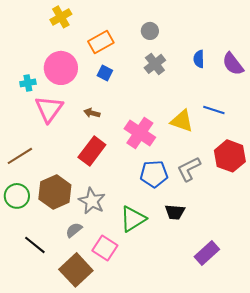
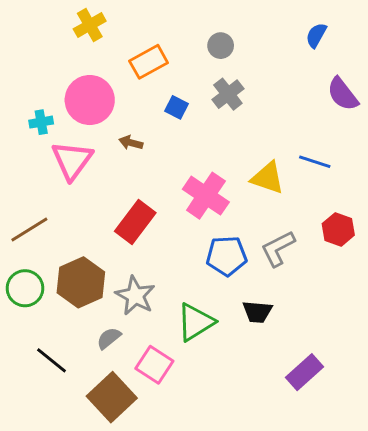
blue semicircle: (199, 59) -> (316, 35), moved, turned 30
blue square: (105, 73) -> (176, 107), moved
brown arrow: (92, 113) -> (131, 143), moved
red hexagon: (230, 156) -> (338, 229), size x0.7

